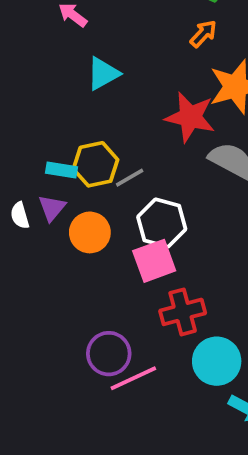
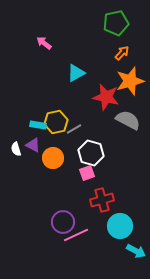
orange arrow: (203, 34) -> (122, 53), moved
cyan triangle: (103, 73) -> (76, 73), moved
purple triangle: (52, 208) -> (33, 145), turned -42
pink square: (154, 261) -> (87, 173), size x0.7

